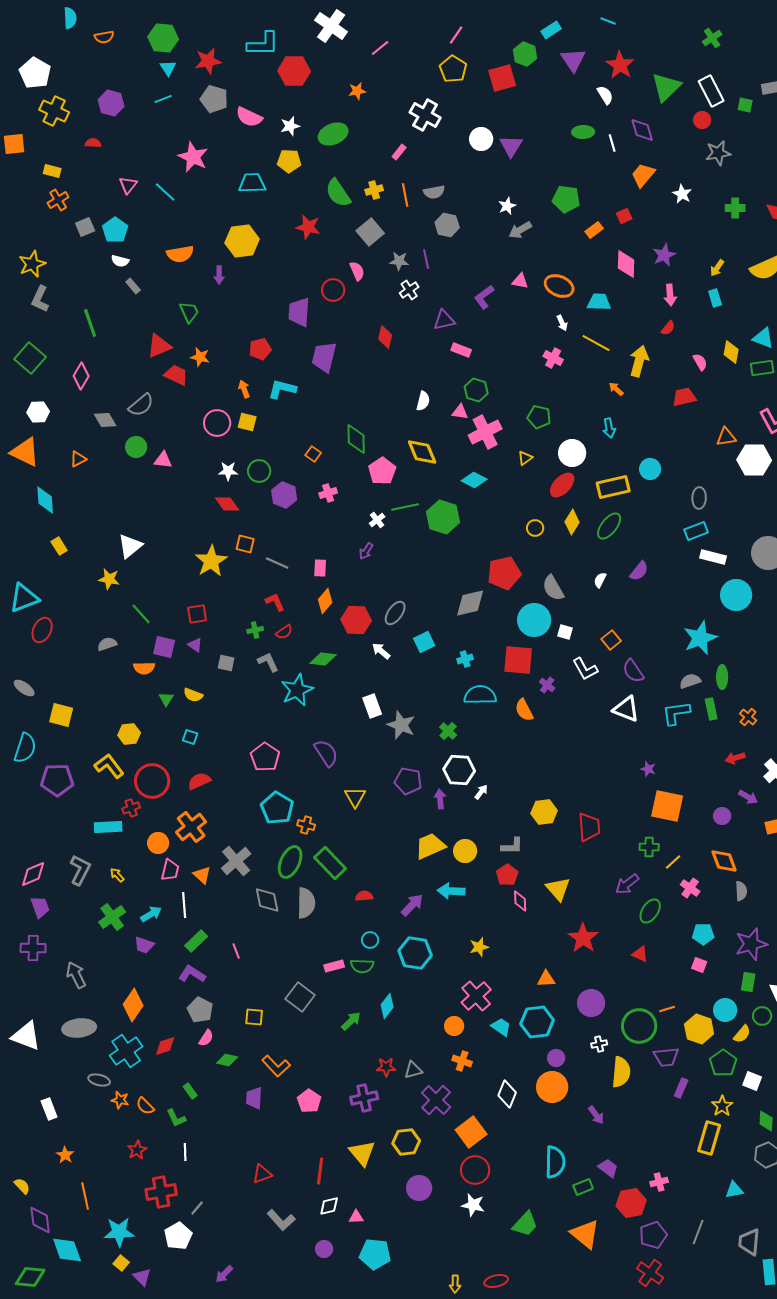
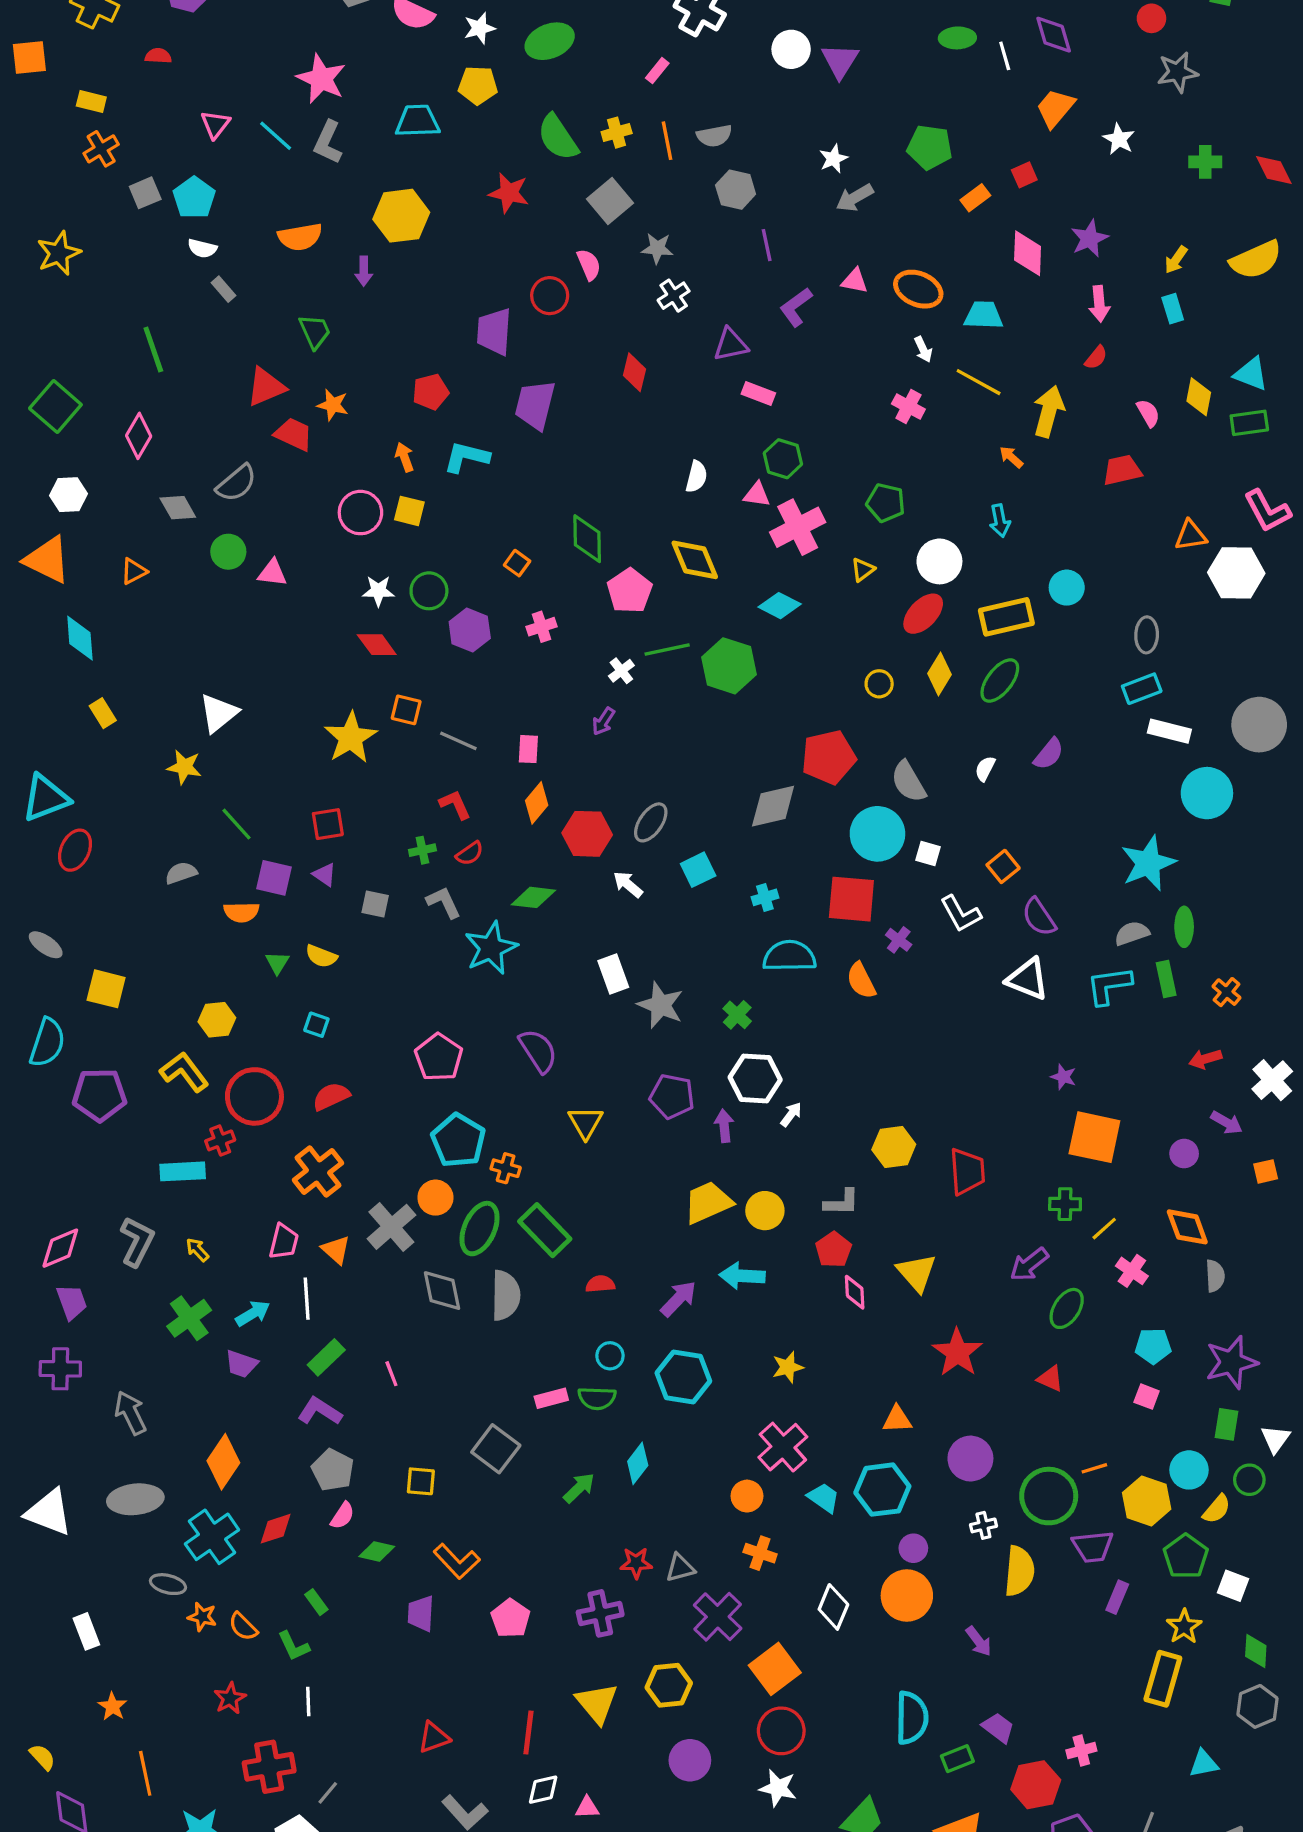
purple line: (426, 259) -> (767, 245), moved
gray L-shape: (40, 299) -> (328, 142), moved
orange circle: (158, 843) -> (435, 1198), moved

